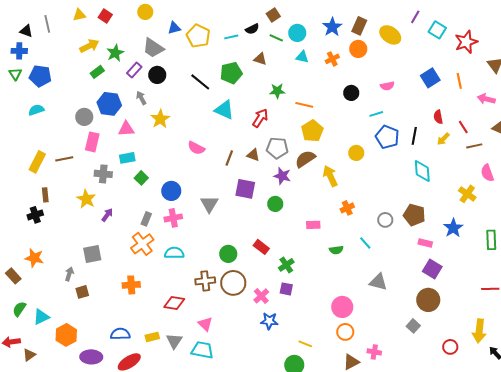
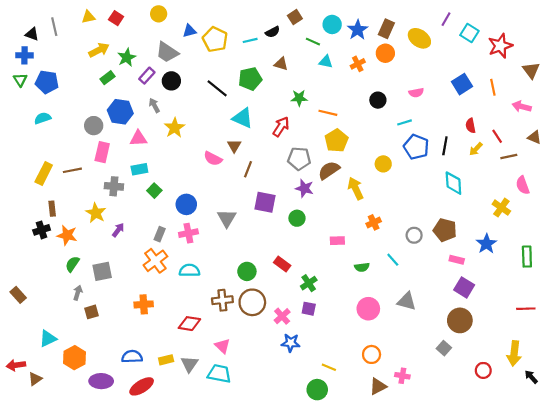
cyan circle: (297, 33) -> (332, 24), moved
green line: (276, 38) -> (313, 42), moved
brown triangle: (253, 155) -> (234, 146), moved, turned 40
orange star: (34, 258) -> (67, 235), moved
pink circle: (342, 307) -> (368, 309), moved
green semicircle: (19, 309) -> (72, 264), moved

